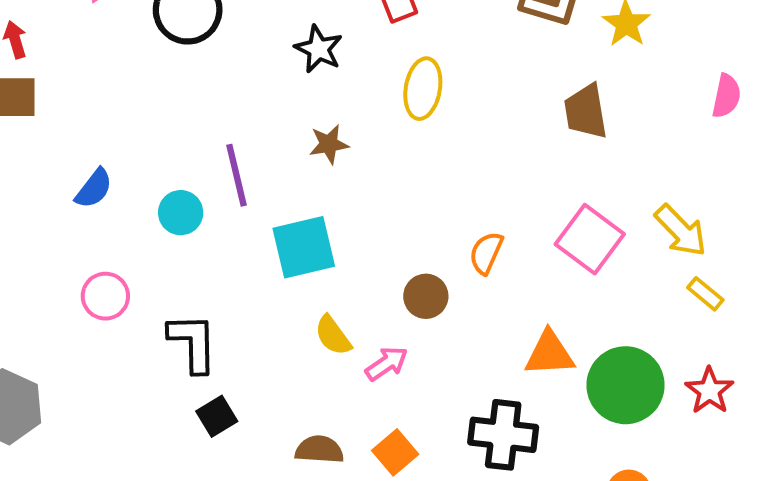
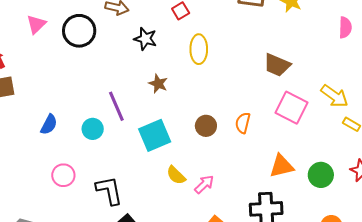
brown trapezoid: (586, 111) -> (277, 65), moved, turned -48
brown star: (329, 144) -> (158, 84), turned -30
brown circle: (426, 296) -> (206, 126), moved
green circle: (626, 385) -> (321, 175), size x0.7

